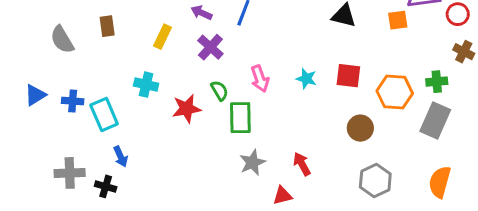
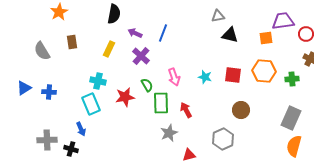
orange hexagon: (395, 92) -> (264, 71), moved
cyan rectangle: (104, 115) -> (91, 104), moved
gray rectangle: (435, 121) -> (291, 118), moved
red arrow: (302, 164) -> (186, 110), moved
gray hexagon: (375, 180) -> (223, 139), moved

